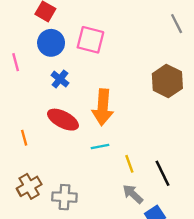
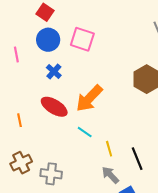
orange arrow: (103, 107) -> (89, 98), turned 36
cyan line: (100, 146) -> (85, 132), turned 42

